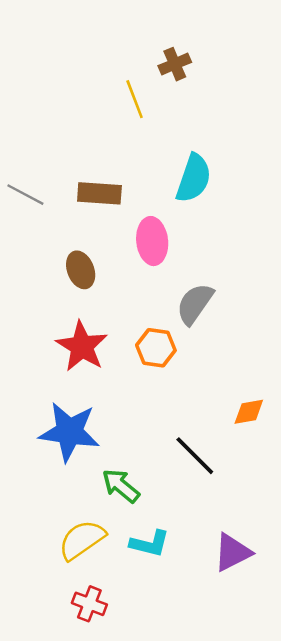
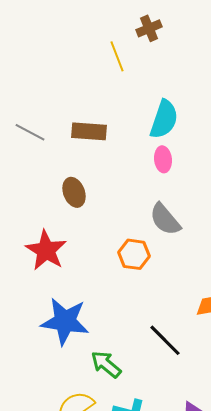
pink ellipse: (152, 241) -> (163, 159), moved, size x0.7
gray semicircle: (195, 304) -> (165, 219), turned -75
red star: (82, 346) -> (46, 250), moved

